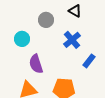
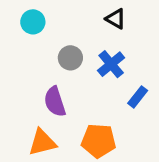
gray circle: (46, 20) -> (70, 58), moved
cyan circle: (22, 39) -> (33, 22), moved

